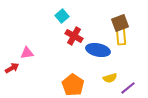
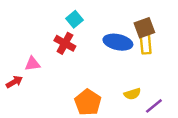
red cross: (74, 36) -> (65, 43), moved
blue ellipse: (98, 50) -> (118, 42), moved

